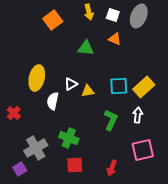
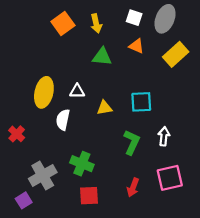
yellow arrow: (89, 12) -> (96, 24), moved
white triangle: (71, 84) -> (77, 91), moved, turned 32
yellow rectangle: (144, 87) -> (176, 54), moved
red arrow: (112, 168) -> (133, 187), moved

